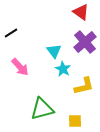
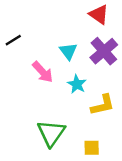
cyan triangle: (54, 51) -> (68, 51), moved
pink arrow: (20, 67) -> (43, 72), moved
green triangle: (42, 109) -> (51, 133), turned -40

